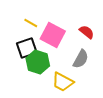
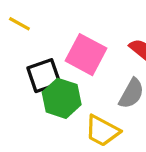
yellow line: (31, 23) -> (19, 24), moved

